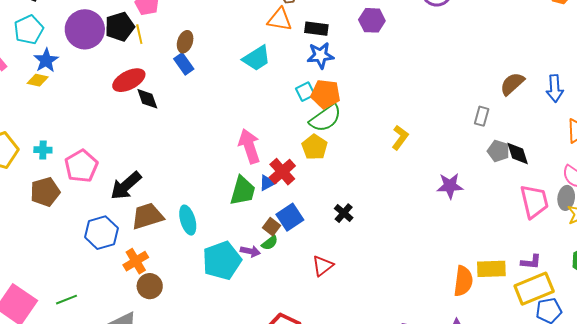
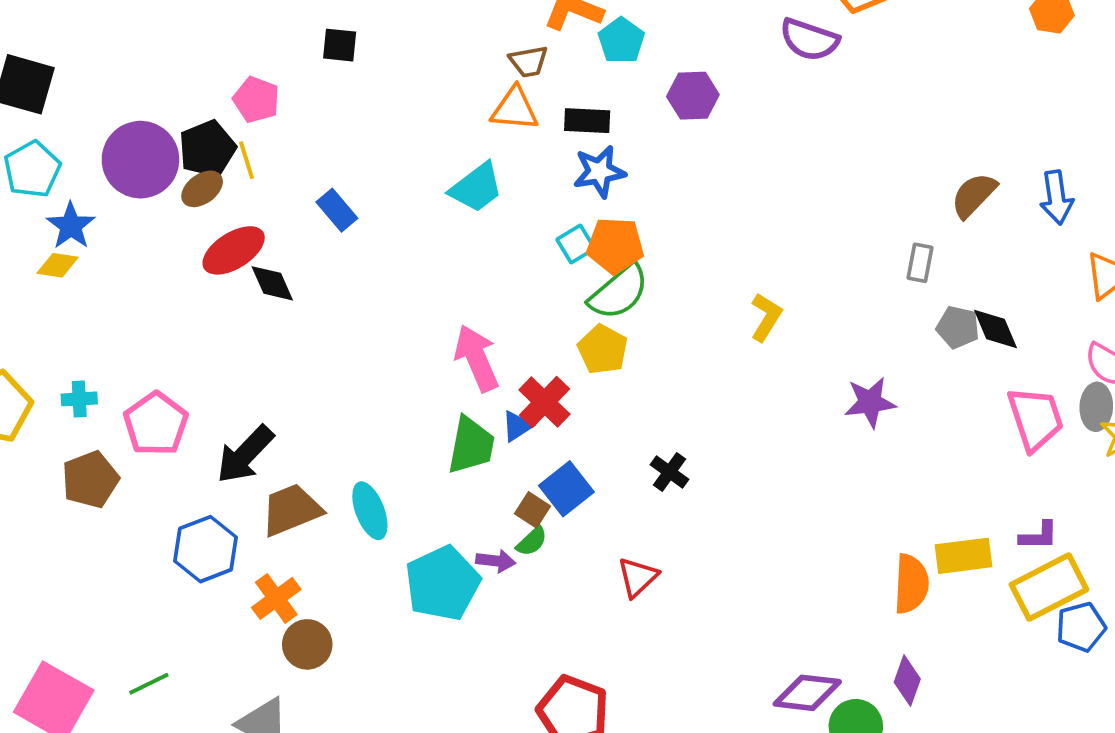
brown ellipse: (185, 42) -> (202, 189), moved, turned 40

